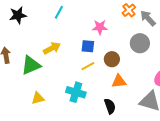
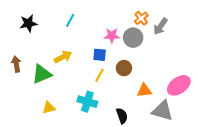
gray arrow: (148, 18) -> (161, 26), turned -102
gray circle: (140, 43) -> (133, 38), moved
yellow line: (88, 66) -> (100, 75), turned -32
orange triangle: (119, 81) -> (144, 90), moved

